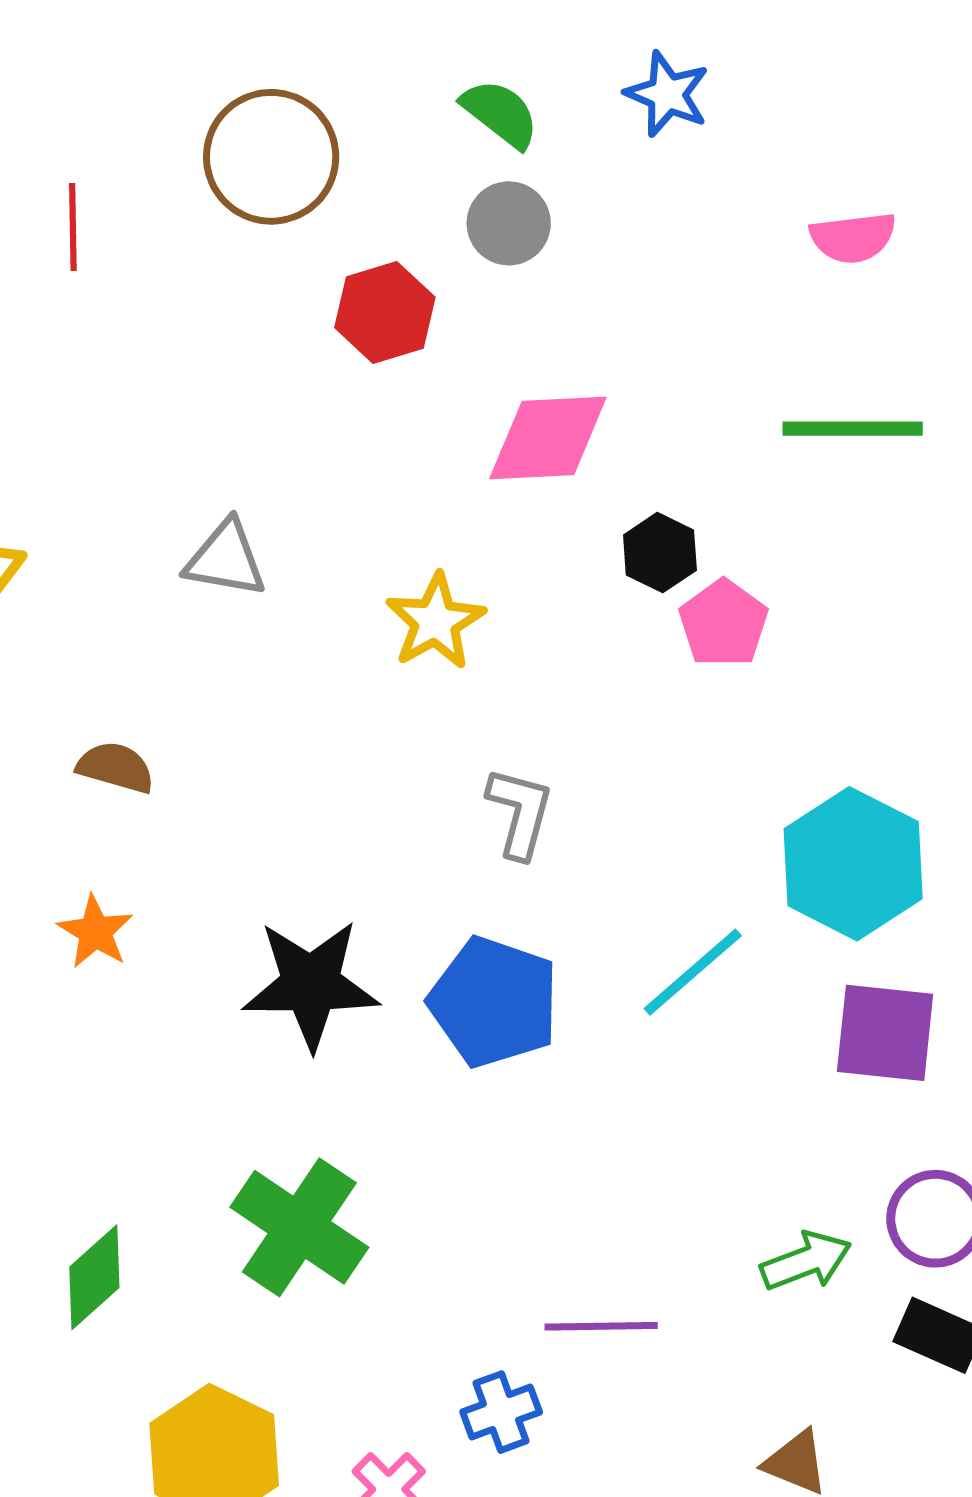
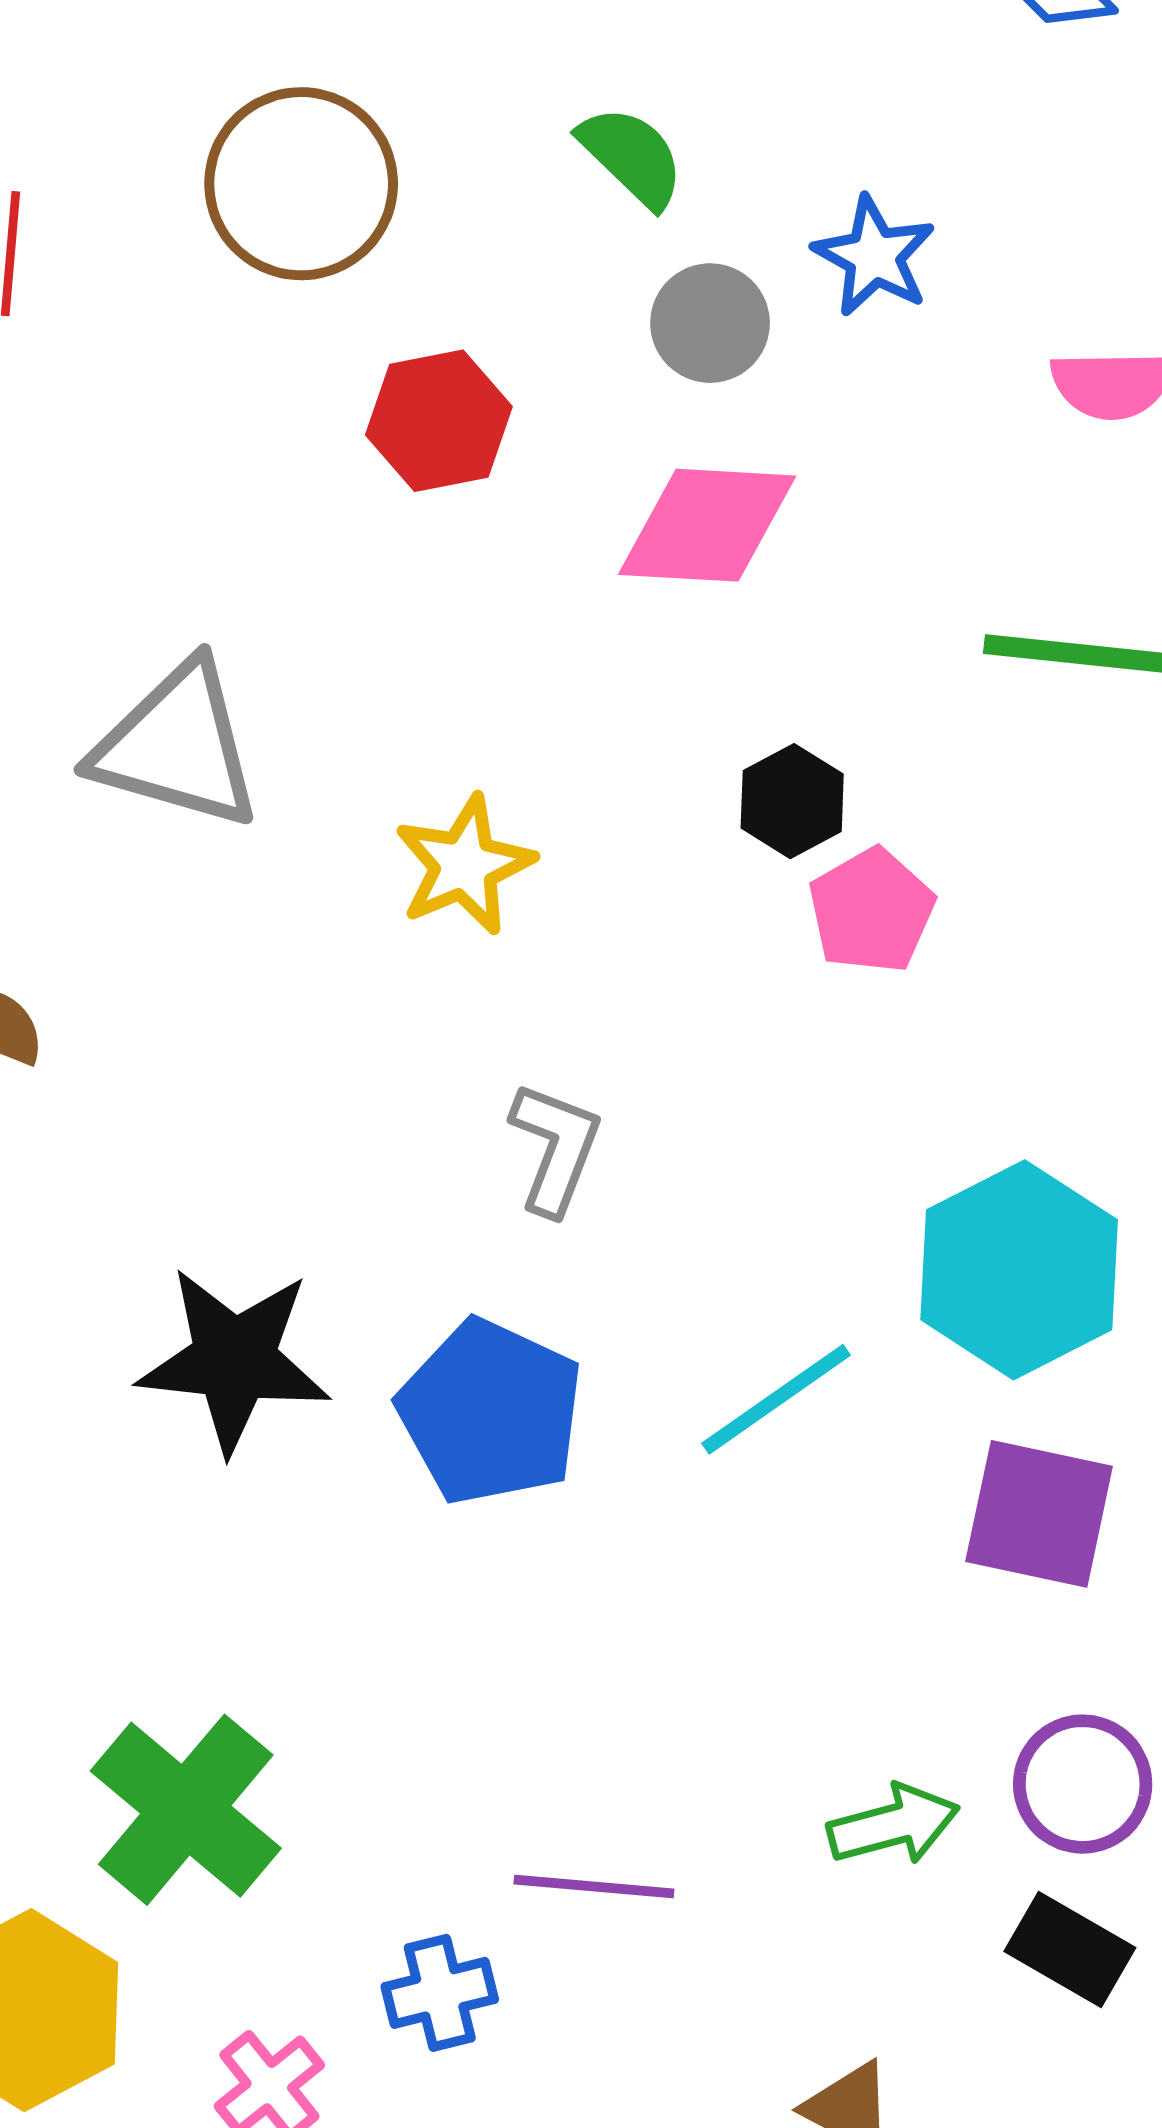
blue star: (667, 94) -> (874, 256), moved
gray circle: (509, 223) -> (710, 323), moved
pink diamond: (548, 438) -> (707, 525), moved
gray triangle: (226, 559) -> (177, 746), size x1.5
green cross: (299, 1227) -> (186, 1810), moved

